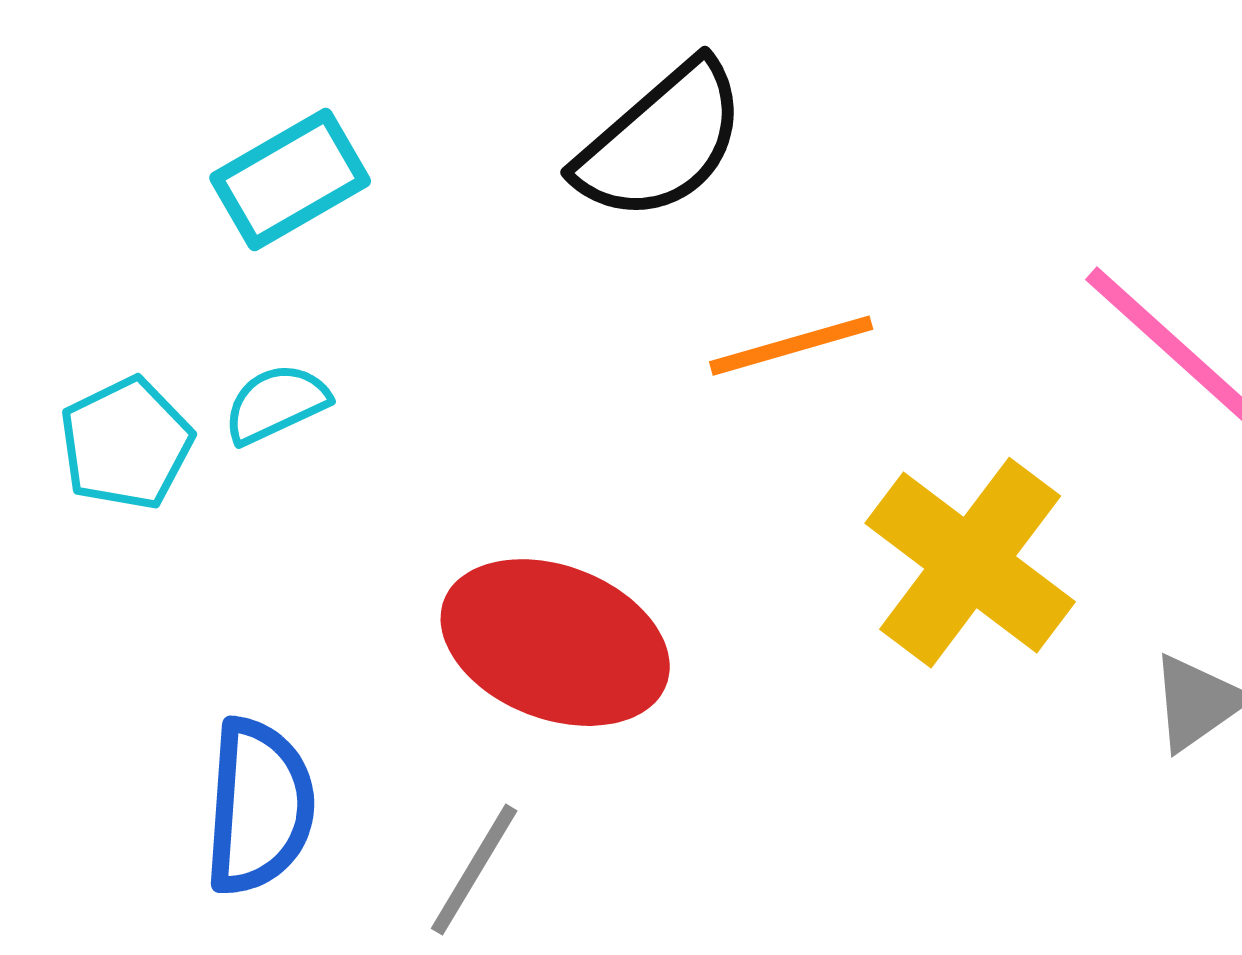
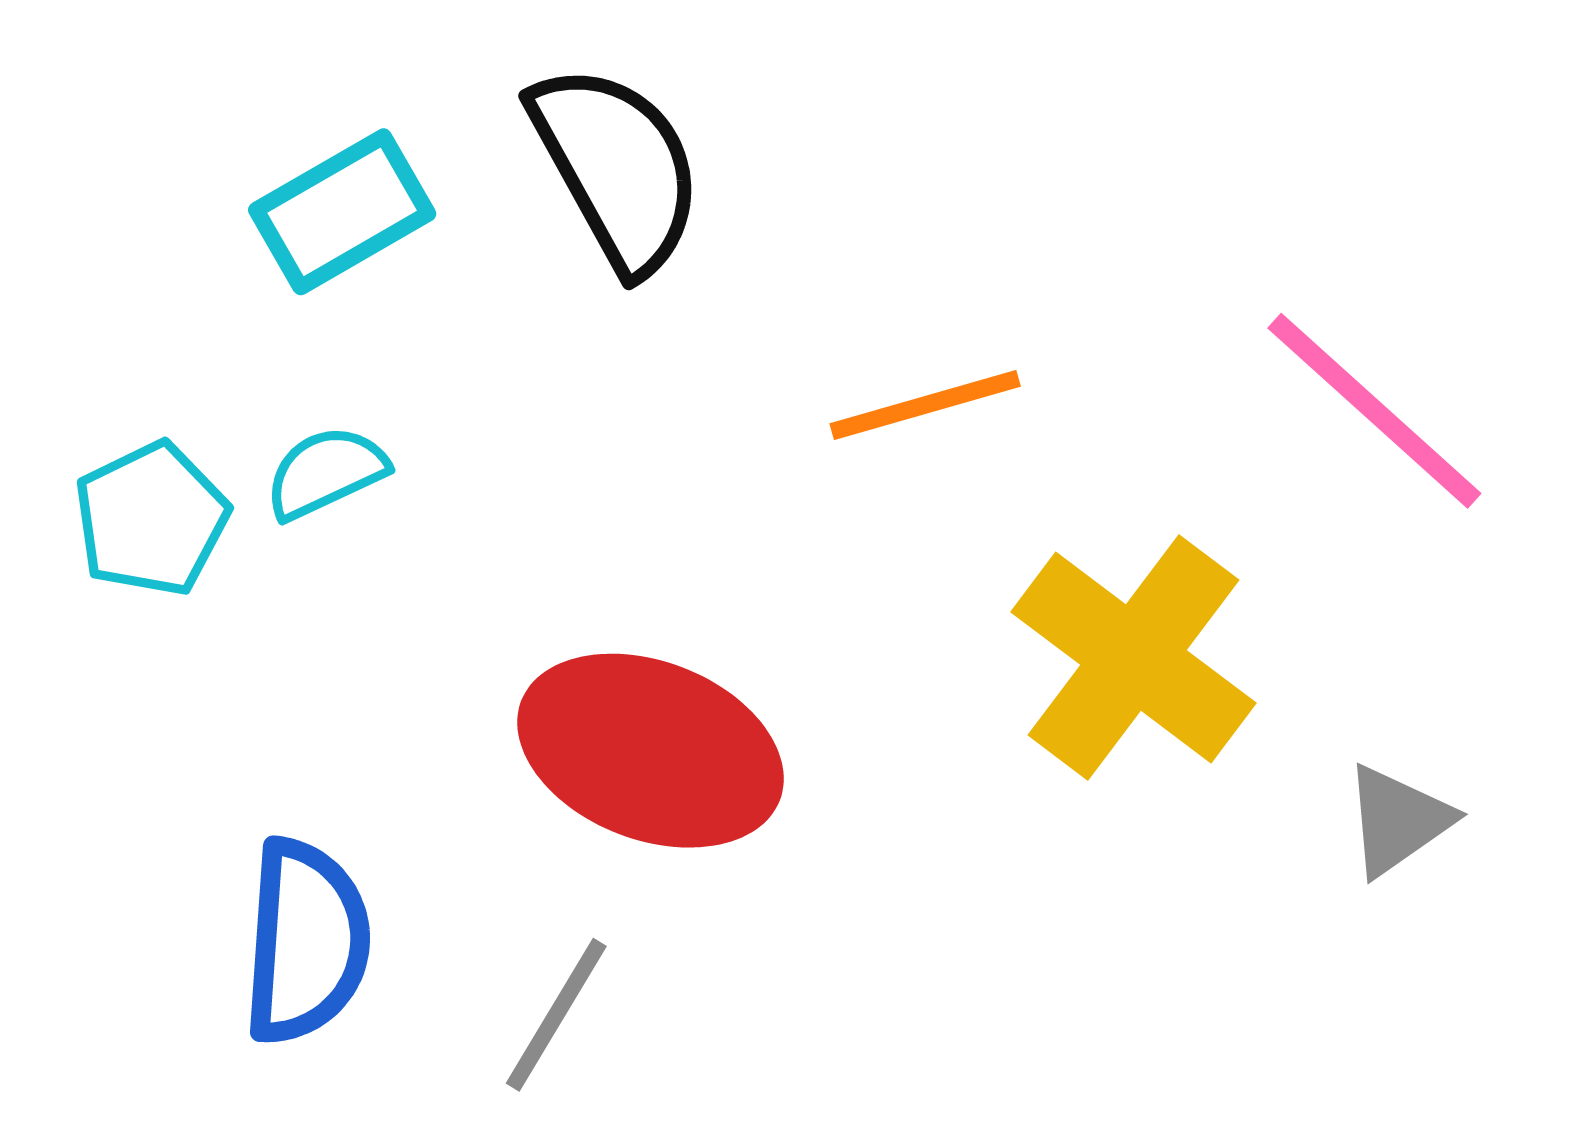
black semicircle: (661, 142) -> (617, 168), moved, turned -78

